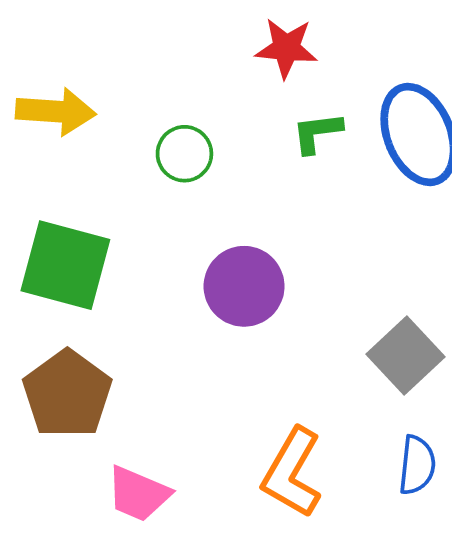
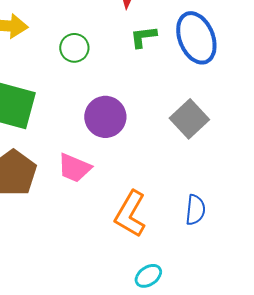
gray square: (405, 355) -> (189, 119), moved
pink trapezoid: (138, 494) -> (74, 168), moved

